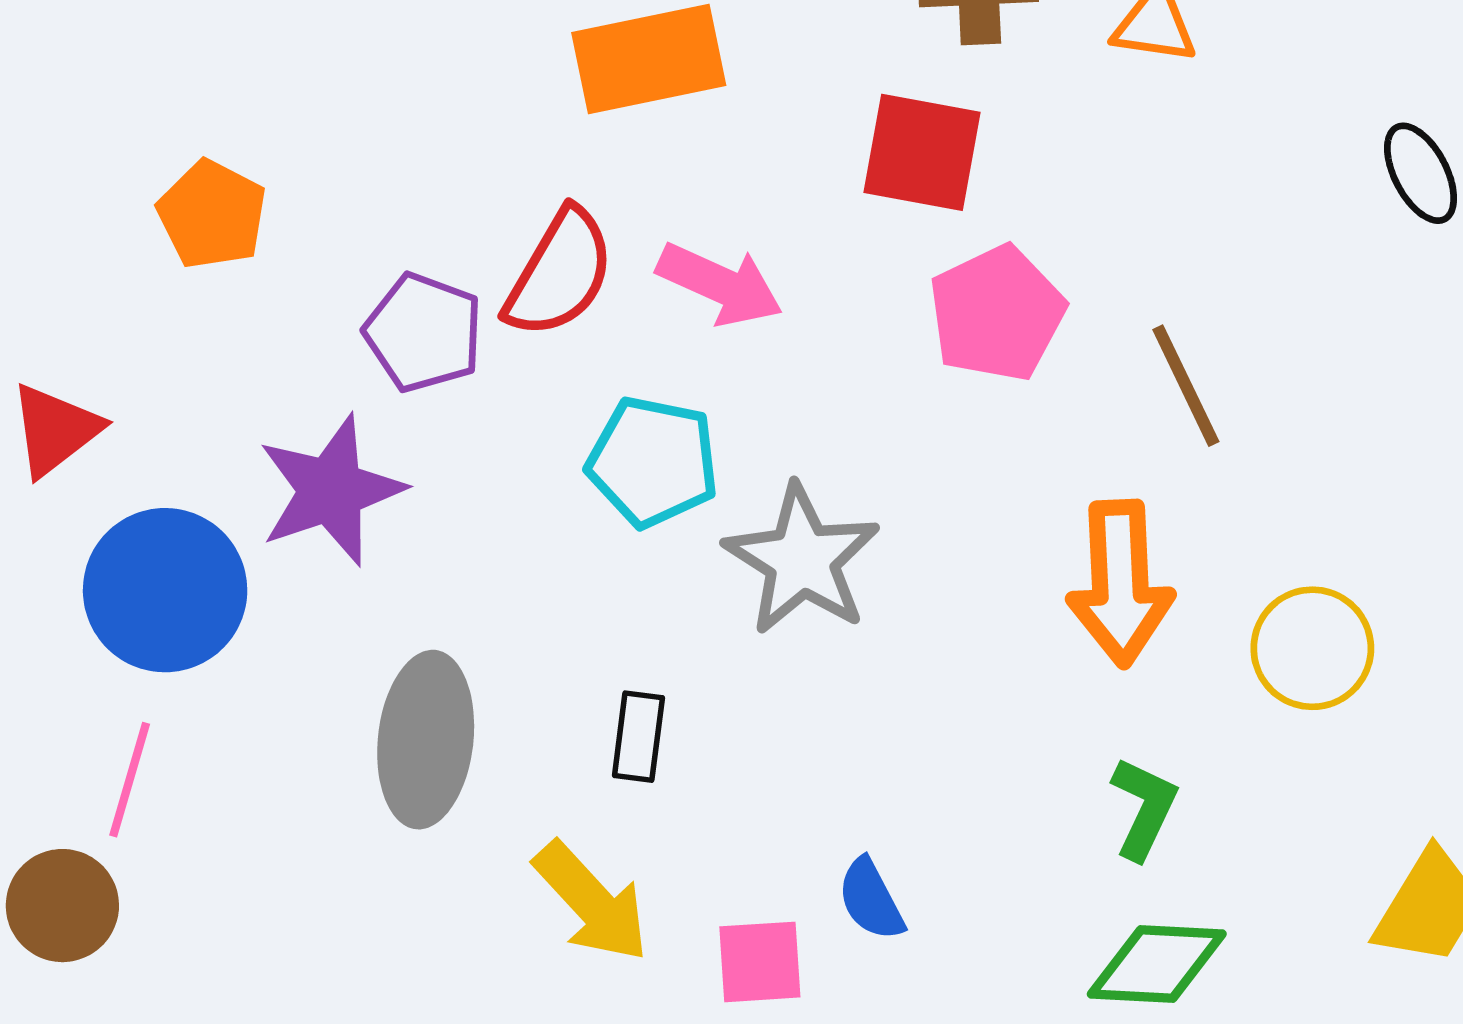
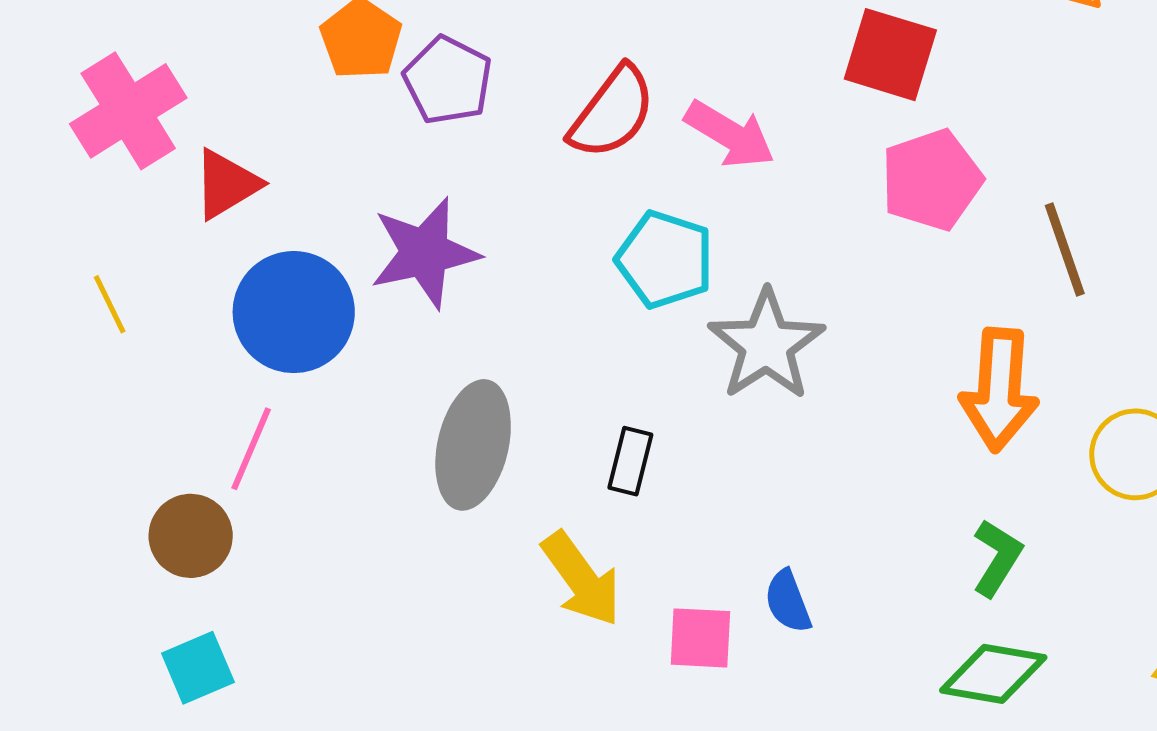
purple pentagon: (424, 332) -> (448, 80), moved

